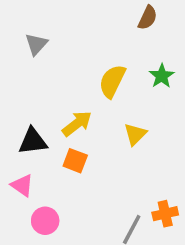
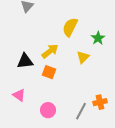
green star: (162, 76) -> (98, 38), moved
pink triangle: (22, 185) -> (19, 95), moved
pink circle: (45, 221) -> (48, 110), moved

